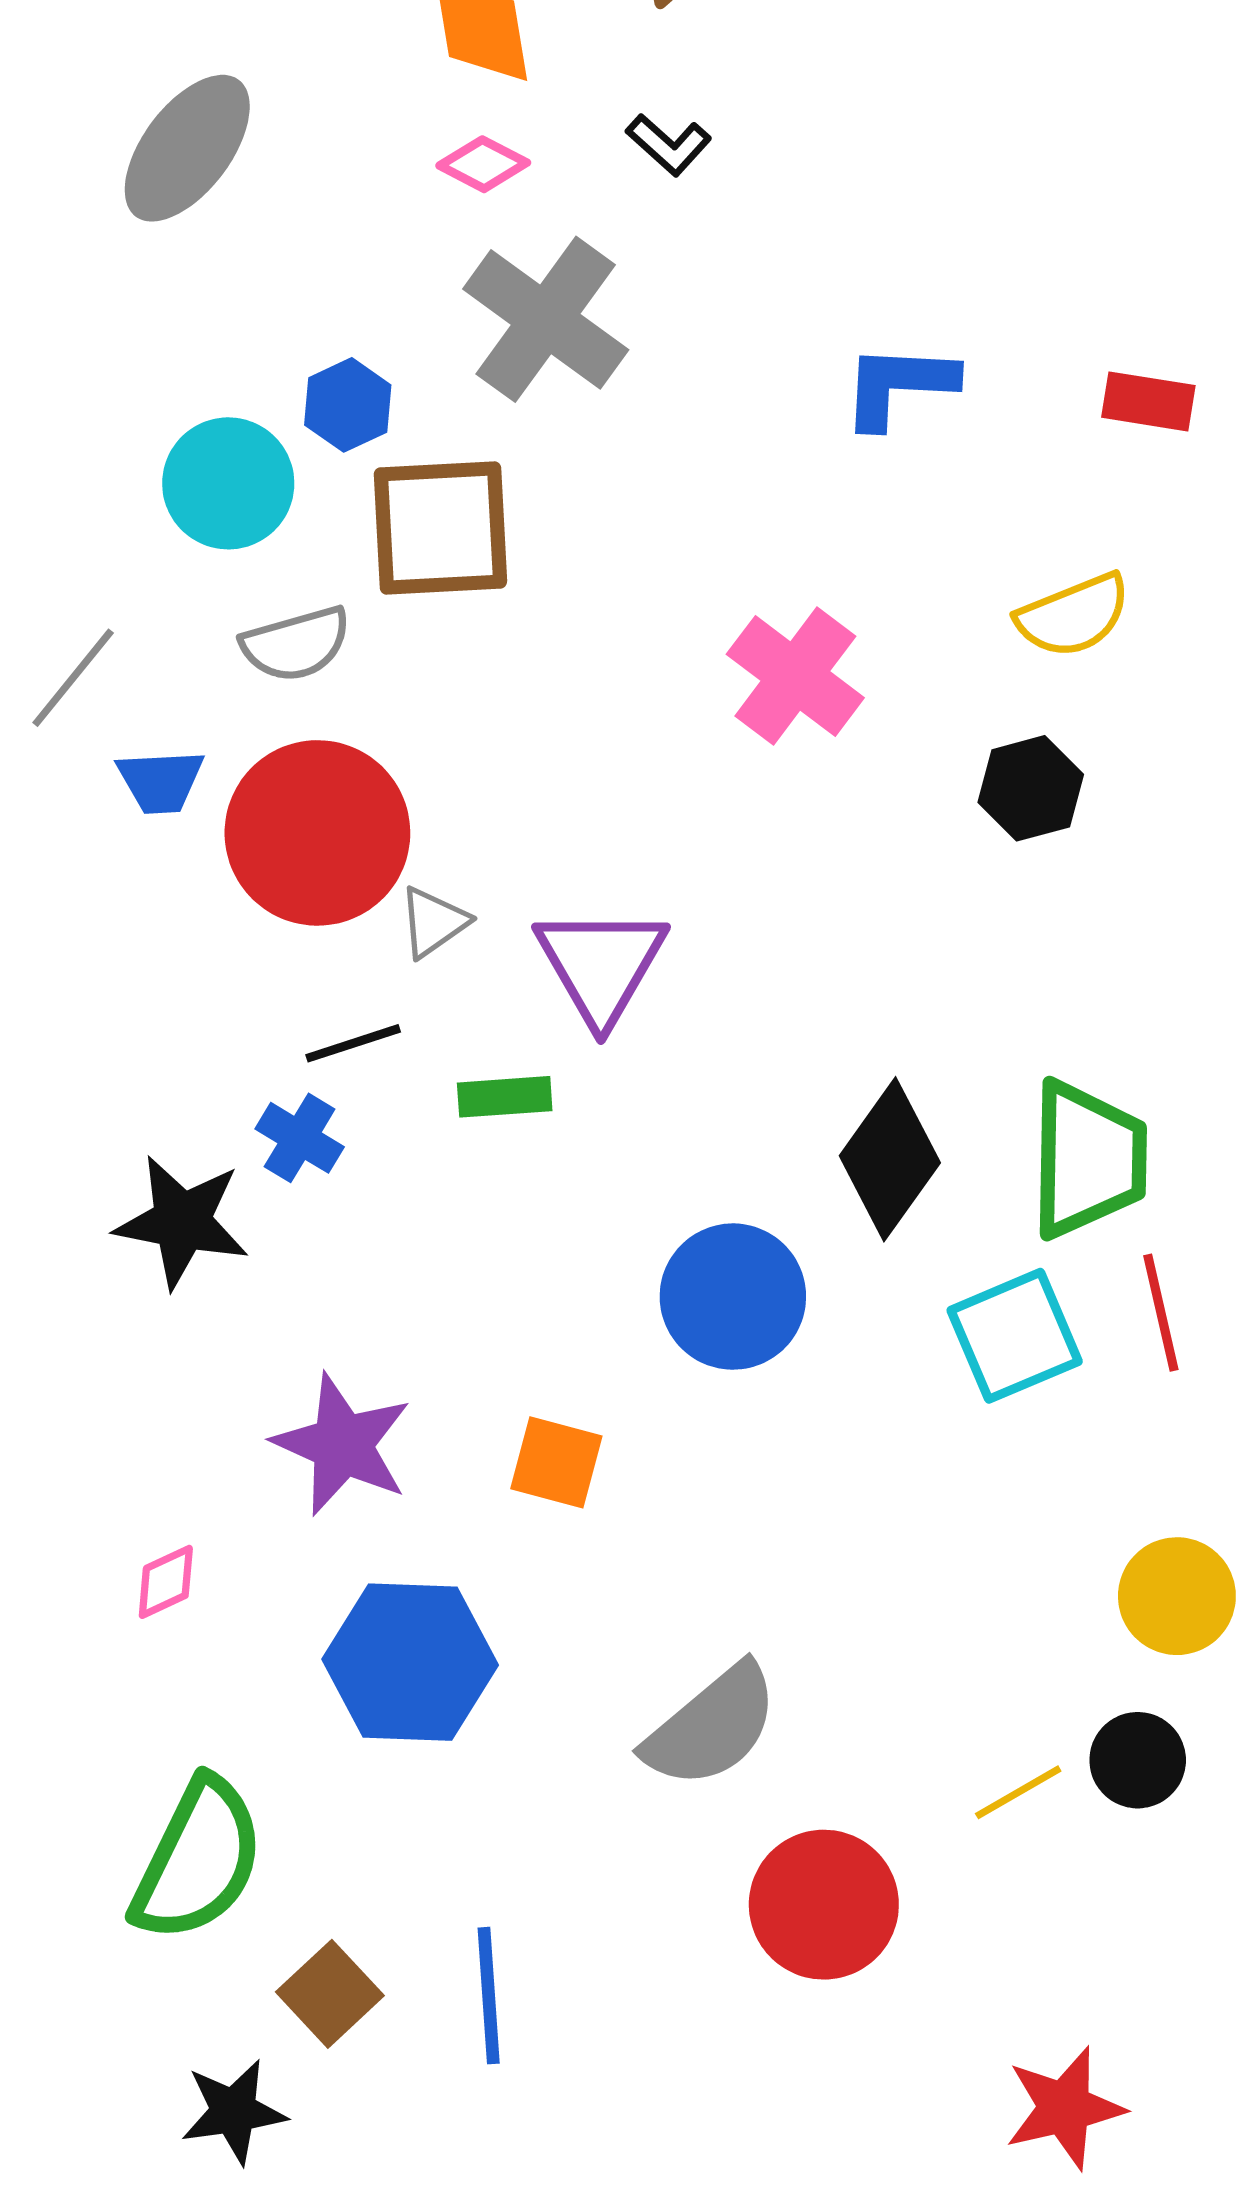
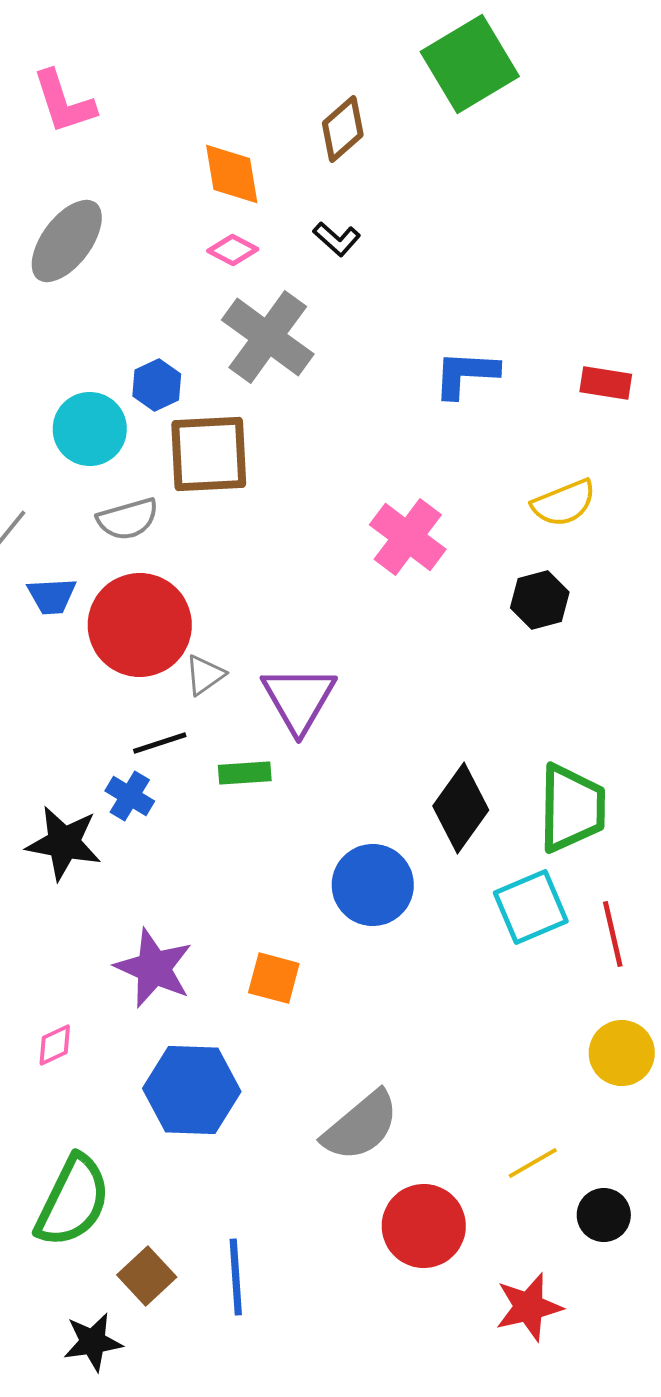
red line: (1161, 1313) -> (613, 934), moved
black circle: (1138, 1760) -> (604, 1215), moved
red star: (1065, 2108) -> (529, 1307), moved

